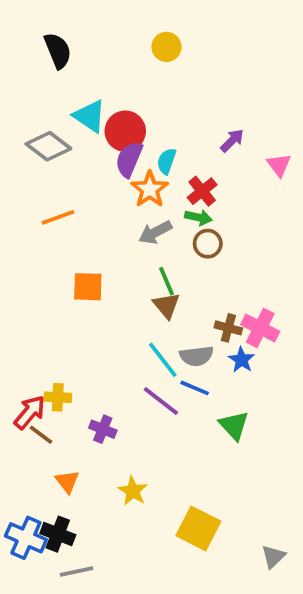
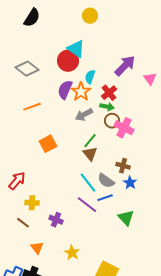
black semicircle: (58, 51) -> (32, 18), turned 54
cyan triangle: (90, 116) -> (76, 49), moved
purple arrow: (232, 141) -> (125, 66), size x1.6
purple semicircle: (129, 159) -> (65, 90), moved
green line: (166, 281) -> (90, 141), turned 63
orange square: (88, 287) -> (48, 144), turned -30
pink cross: (260, 328) -> (124, 128), moved
gray semicircle: (196, 356) -> (106, 181), turned 42
blue line: (195, 388) -> (105, 198), turned -42
red arrow: (30, 412) -> (17, 181), moved

